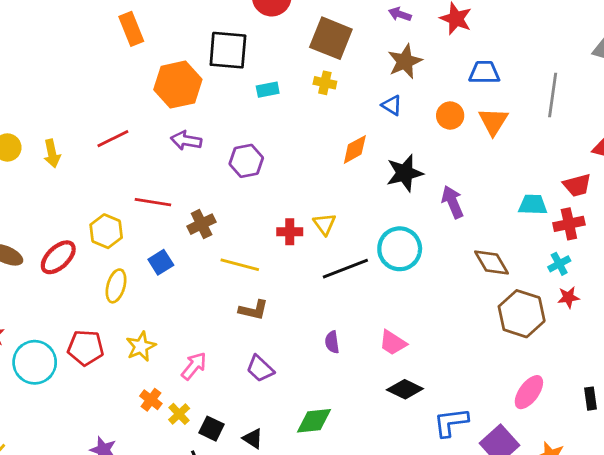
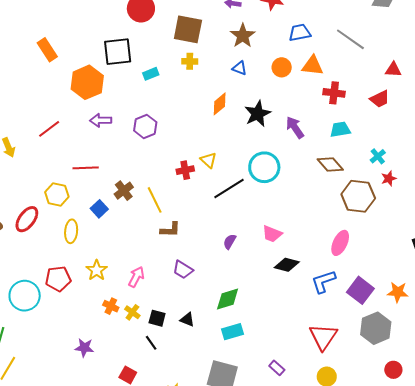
gray line: (553, 95) -> (350, 39), turned -52
orange triangle: (493, 121) -> (313, 66), turned -45
cyan trapezoid: (533, 205) -> (340, 129), moved
brown cross: (202, 224) -> (124, 191), moved
red cross: (569, 224) -> (334, 93), moved, turned 30
yellow line: (240, 265) -> (155, 200), turned 60
purple semicircle: (332, 342) -> (230, 242), turned 49
pink ellipse: (529, 392) -> (340, 243), moved

